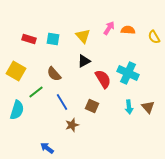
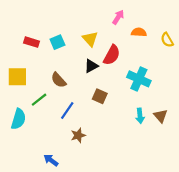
pink arrow: (109, 28) -> (118, 17), moved
cyan square: (53, 39) -> (57, 42), turned -32
yellow square: (16, 71) -> (17, 77), turned -30
red semicircle: (103, 79) -> (112, 55), moved, turned 60
blue line: (62, 102) -> (67, 110), turned 66
brown square: (92, 106) -> (100, 96), moved

